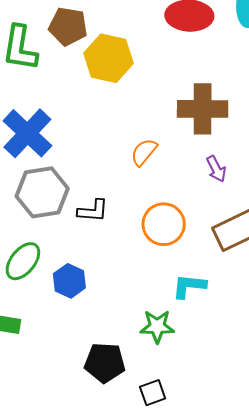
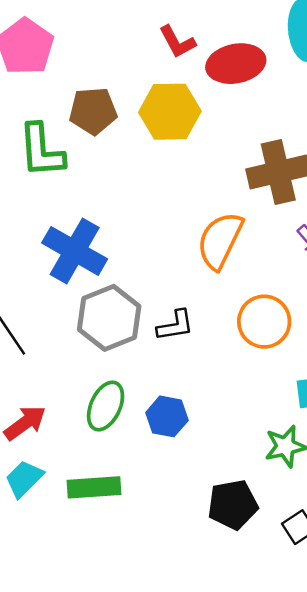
yellow hexagon: (108, 58) -> (170, 112), moved
orange semicircle: (144, 152) -> (220, 241), size x1.6

